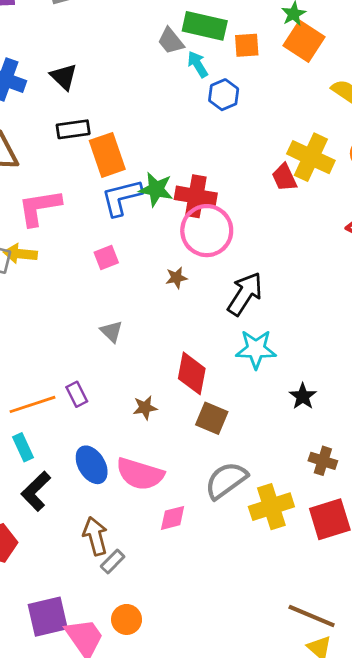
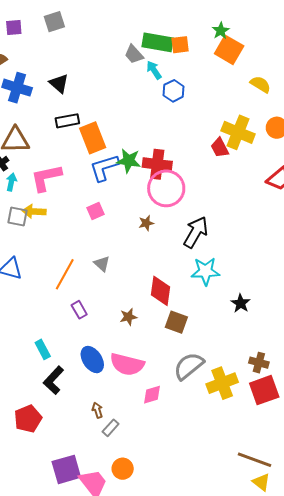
orange square: (247, 45) -> (180, 45), moved
orange line: (33, 404) -> (65, 274), moved, turned -40
brown cross: (323, 461) -> (259, 363), moved
brown arrow: (95, 536) -> (97, 410), size x0.6

